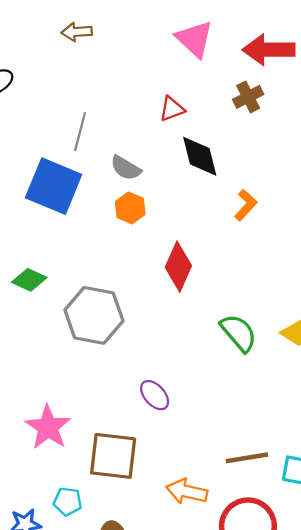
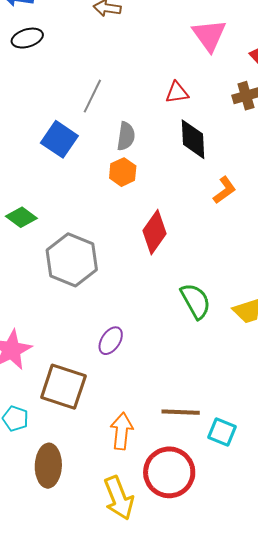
gray semicircle: (126, 168) -> (126, 136), turned -124
blue square: (54, 186) -> (59, 139), size x0.7
purple ellipse: (155, 395) -> (111, 341), turned 64
orange arrow: (187, 492) -> (122, 431), turned 72

